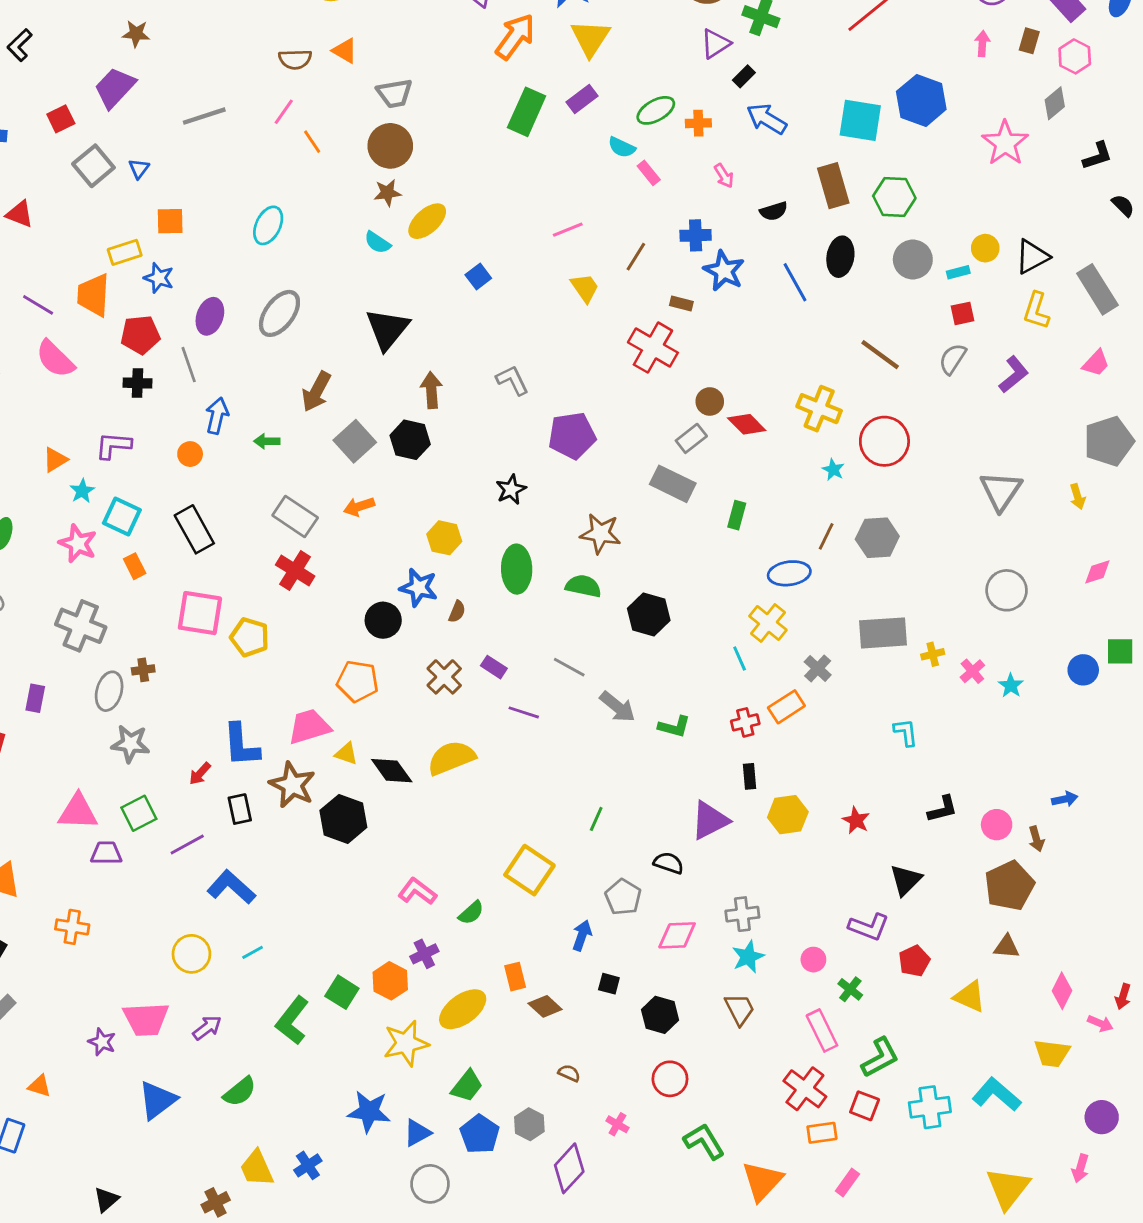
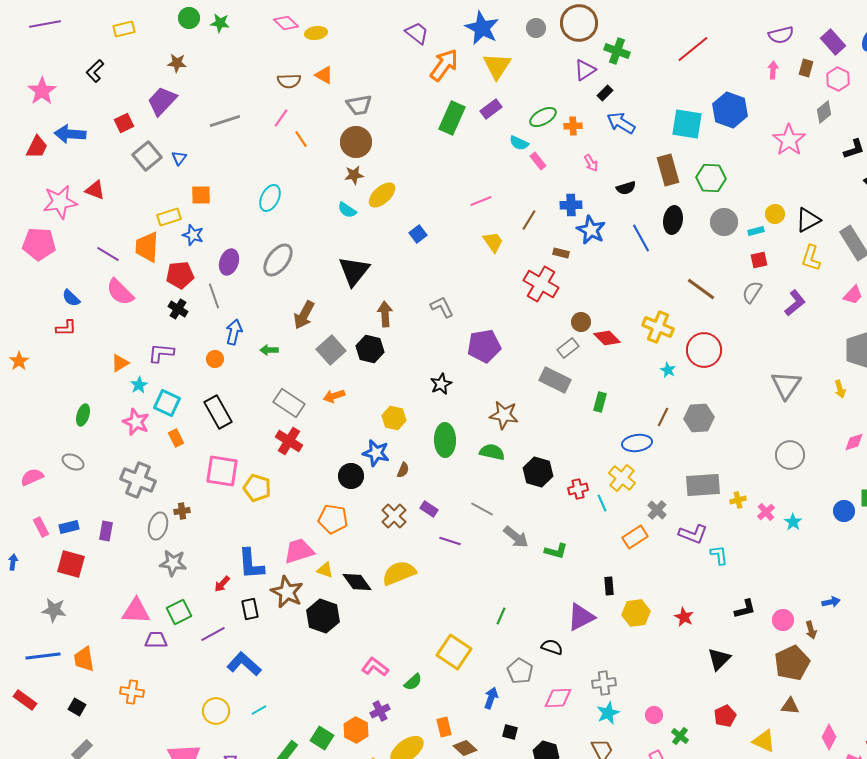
black cross: (137, 383) -> (178, 309), turned 30
red cross: (745, 722) -> (578, 489), moved
purple L-shape: (869, 927) -> (693, 534), moved

